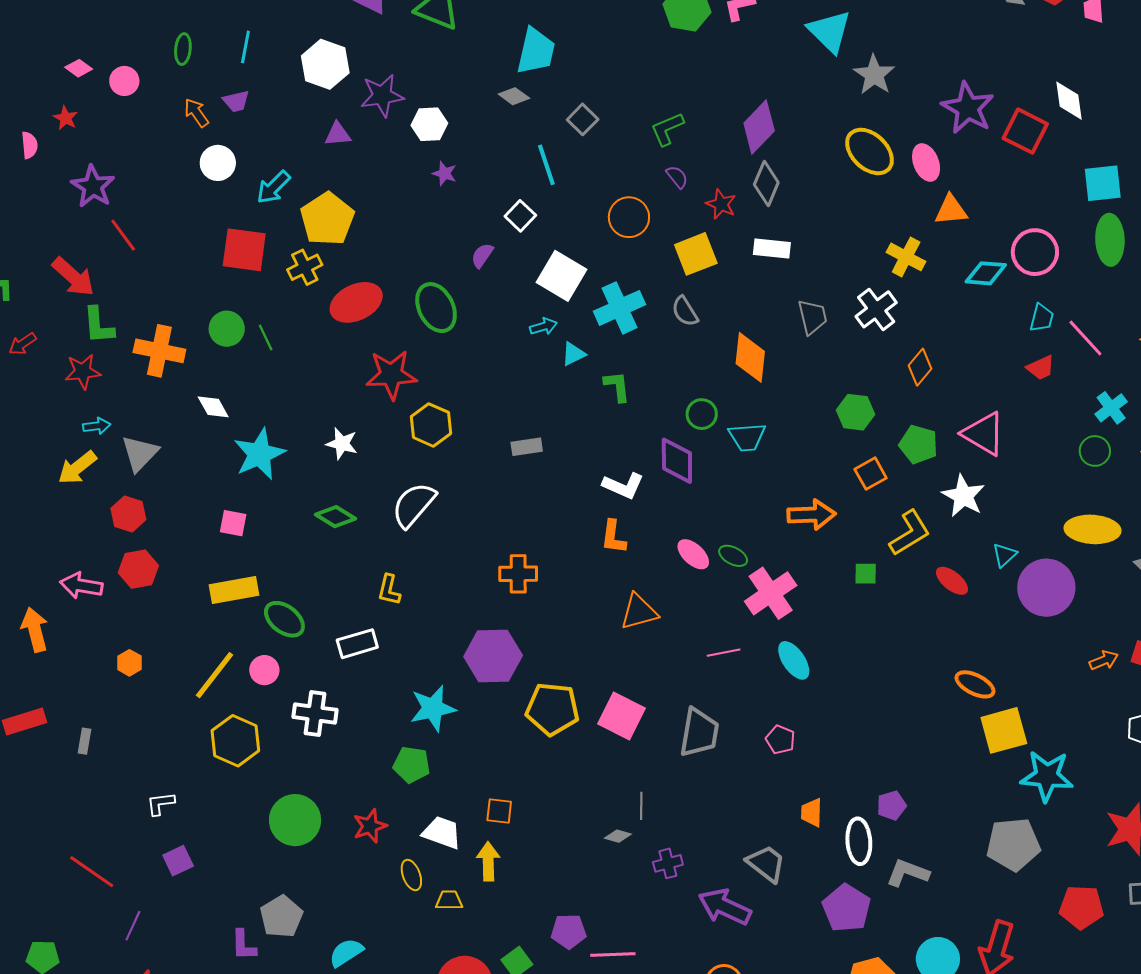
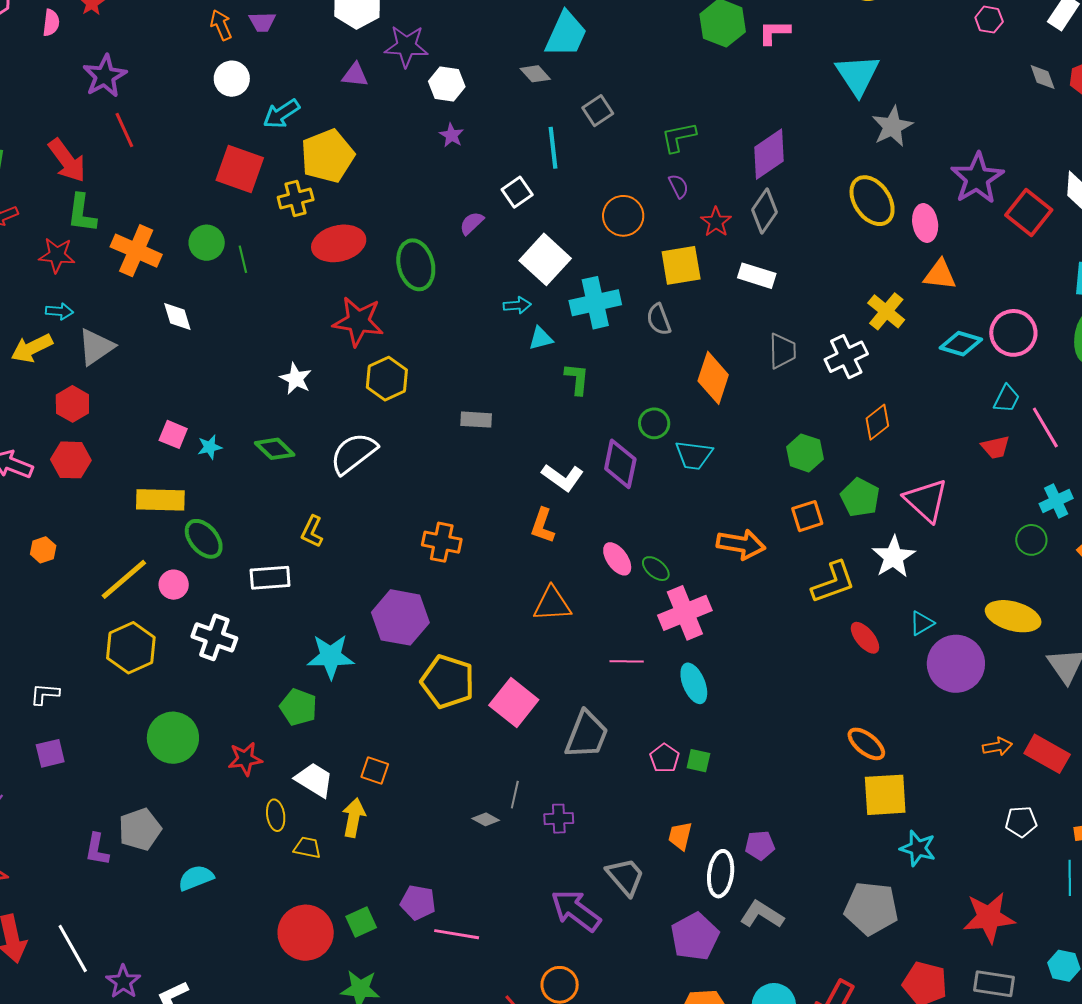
cyan star: (259, 454) -> (210, 447), moved, size x0.5
green square: (866, 574) -> (698, 761), moved
cyan star: (1047, 776) -> (918, 848), size x0.7
purple cross: (668, 863) -> (559, 819), moved

